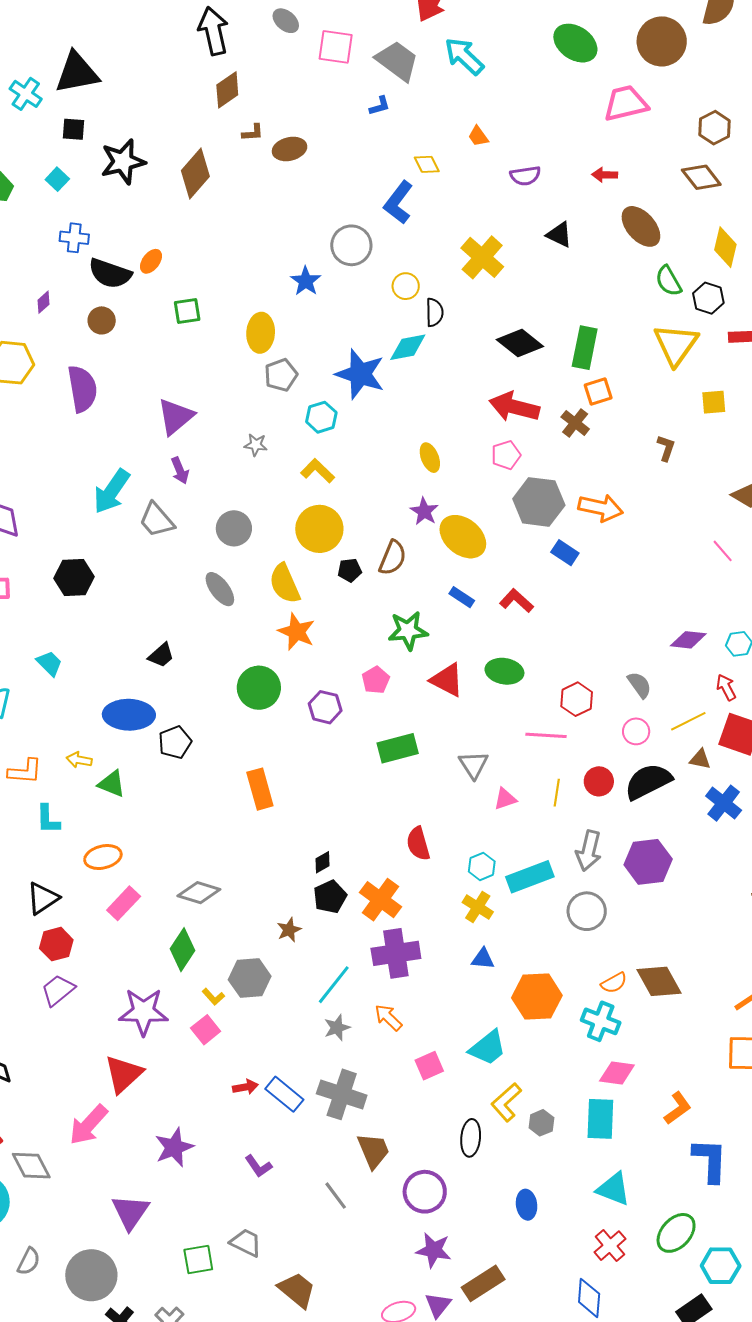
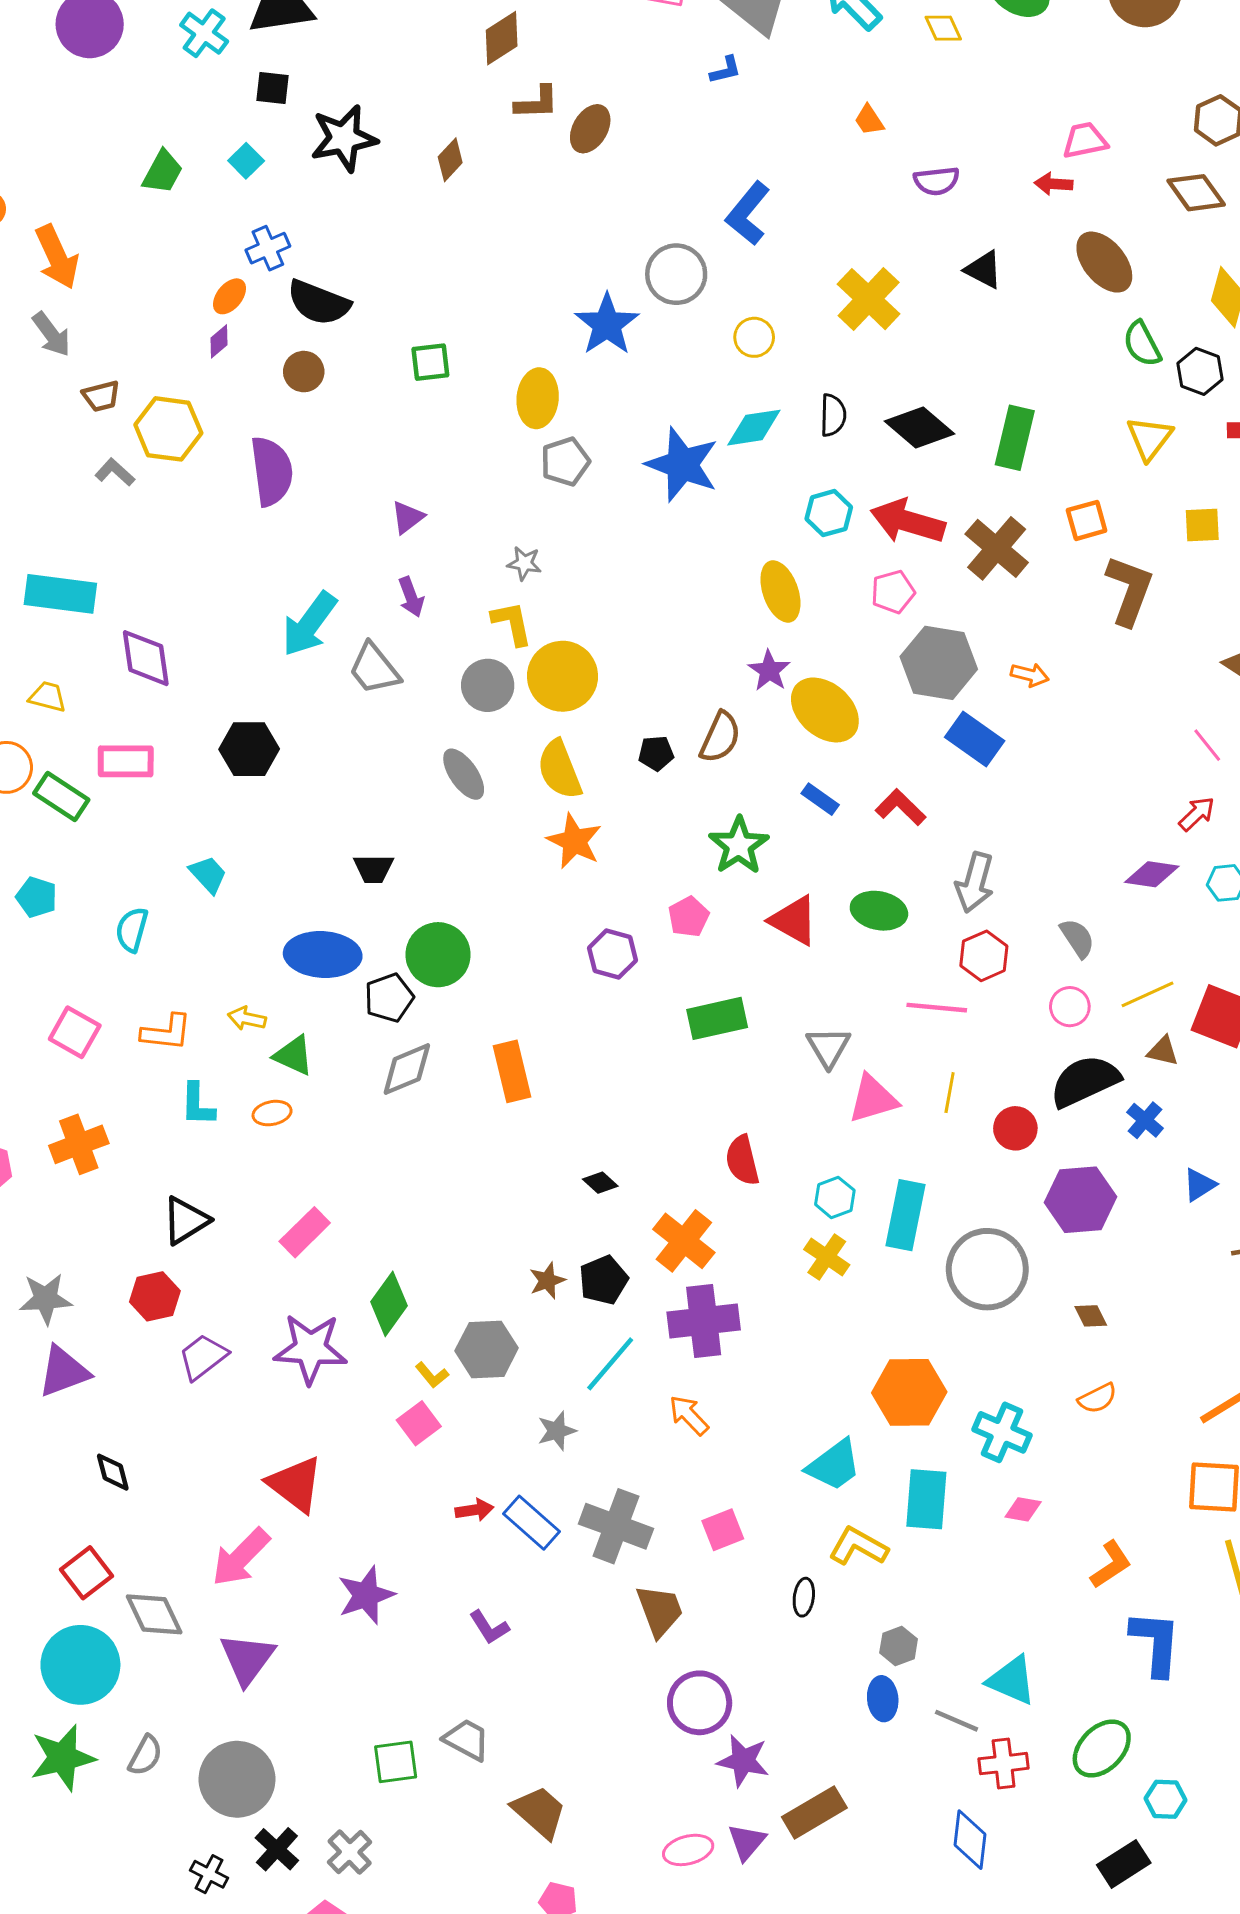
pink trapezoid: (626, 103) -> (1085, 141), moved, size x0.7
brown L-shape: (253, 133) -> (537, 103), size x1.4
brown ellipse: (290, 149) -> (590, 129), turned -48
yellow diamond: (427, 164) -> (943, 28), moved
brown diamond: (195, 173) -> (450, 160), size x0.6
blue cross: (74, 238) -> (268, 248), turned -32
orange ellipse: (151, 261) -> (230, 296), moved
blue star: (306, 281) -> (607, 324), size x1.4
black semicircle: (434, 312) -> (833, 415), moved
yellow triangle: (676, 345) -> (1149, 438), size x0.7
orange square: (598, 392) -> (1087, 520), moved
purple triangle: (176, 417) -> (408, 517), size x0.6
cyan hexagon: (321, 417) -> (829, 513), moved
brown cross: (575, 423) -> (997, 548), size x1.5
brown L-shape: (666, 448) -> (1129, 590), size x1.8
yellow ellipse: (430, 458) -> (780, 592), size x1.4
yellow L-shape: (318, 471) -> (512, 623), moved, turned 32
orange arrow: (601, 508) -> (1030, 675), size x0.6
yellow circle: (319, 529) -> (562, 676), moved
blue rectangle: (565, 553) -> (975, 739), size x1.4
green star: (408, 631) -> (739, 846), turned -30
black trapezoid: (161, 655) -> (373, 869), turned 40
red arrow: (726, 687) -> (1197, 814), moved, turned 72
green circle: (259, 688) -> (438, 955), moved
red circle: (599, 781) -> (1015, 1128), moved
pink triangle: (505, 799) -> (873, 1099), size x1.5
blue cross: (724, 803) -> (1145, 1120), moved, size x0.7
gray arrow: (589, 851) -> (975, 882), moved
orange ellipse: (103, 857) -> (272, 1113), moved, size x0.7
black diamond: (323, 862) -> (600, 1183), turned 70
cyan rectangle: (530, 877) -> (905, 1215), turned -60
gray diamond: (199, 893) -> (407, 1069), moved, turned -42
black pentagon: (330, 897) -> (603, 1280), moved
gray circle: (587, 911) -> (987, 1269), size x1.4
red hexagon: (56, 944) -> (155, 1296), moved
blue triangle: (483, 959) -> (1199, 1185), moved, turned -40
brown diamond: (659, 981) -> (1091, 1316), moved, size x0.5
orange semicircle: (614, 983) -> (1097, 1398), moved
purple star: (143, 1012) -> (310, 1349), moved
gray star: (337, 1028) -> (557, 1431), moved
pink square: (429, 1066) -> (723, 1530), moved
pink diamond: (617, 1073) -> (1023, 1509), size x0.7
red triangle: (124, 1074) -> (295, 1484), turned -42
yellow L-shape: (506, 1102) -> (858, 1546), turned 69
cyan rectangle: (600, 1119) -> (926, 1499), moved
gray hexagon: (541, 1123) -> (899, 1646), moved
black ellipse: (471, 1138) -> (804, 1597), size x0.7
purple circle: (425, 1192) -> (700, 1703), moved
gray line: (336, 1196) -> (957, 1721), moved, turned -32
purple triangle: (130, 1212) -> (247, 1659), moved
red cross: (610, 1246) -> (1004, 1764), turned 32
cyan hexagon: (721, 1266) -> (1166, 1799), size x0.7

